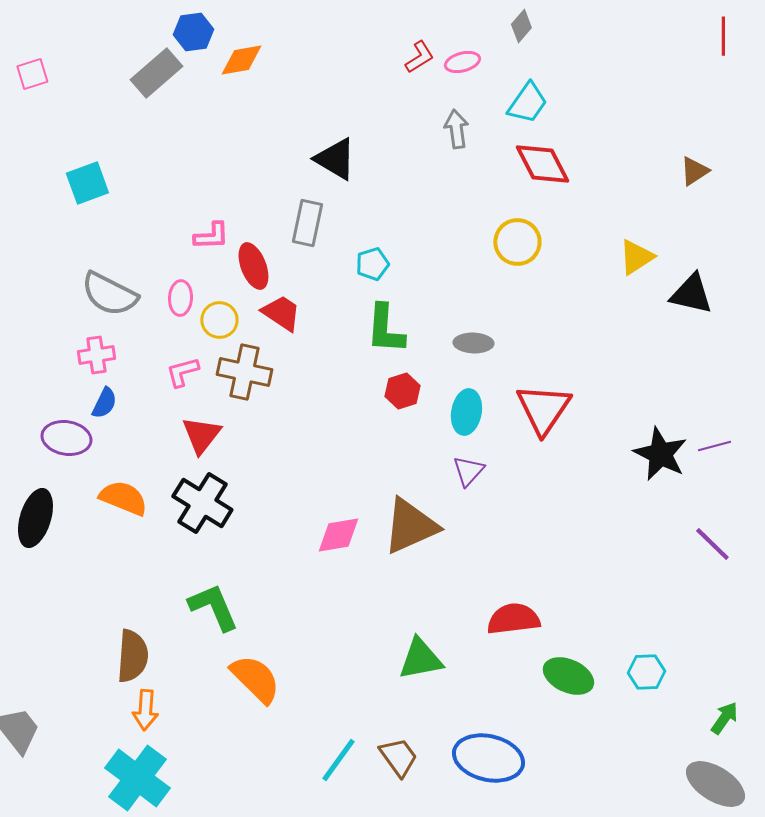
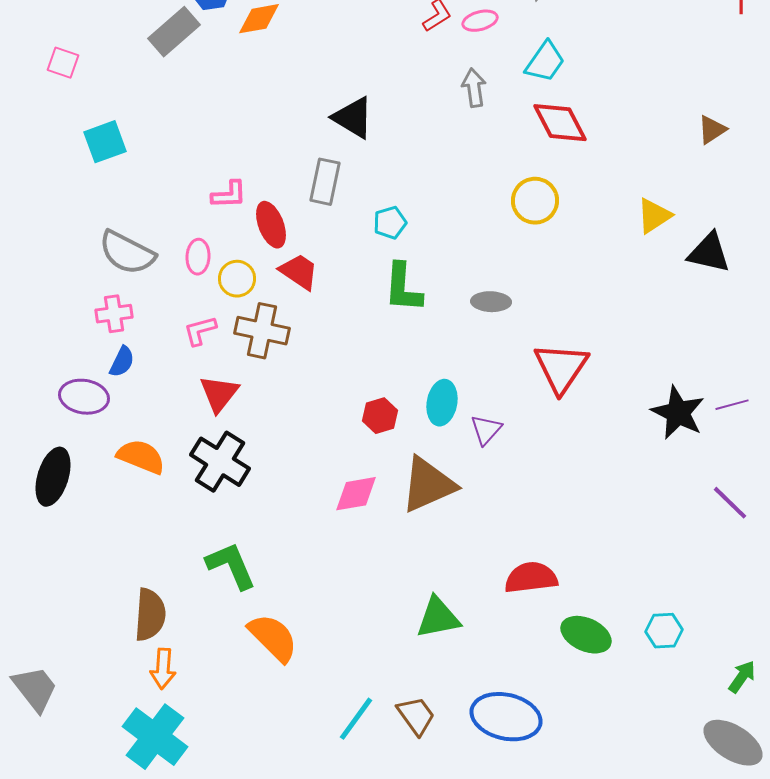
pink square: (32, 74) -> (63, 63), moved, turned 36
red hexagon: (402, 391) -> (380, 416), moved
cyan ellipse: (466, 412) -> (442, 403), moved

